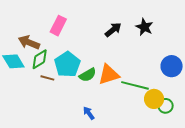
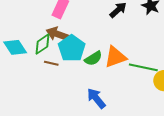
brown arrow: (29, 42) -> (57, 34), moved
blue arrow: (89, 113) -> (96, 98), size x1.5

